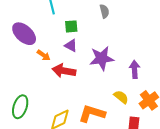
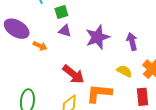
red arrow: (64, 71) -> (73, 74), moved, turned -140

